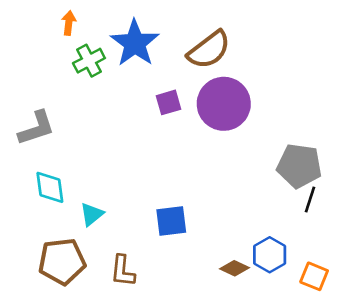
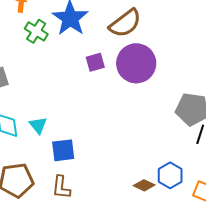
green cross: (89, 61) -> (36, 31), turned -30
cyan triangle: (92, 214) -> (38, 125), moved, turned -30
blue square: (171, 221) -> (63, 150), moved

